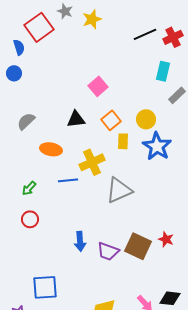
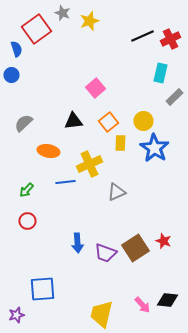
gray triangle: (119, 190) -> (116, 192), size x0.7
brown square: (138, 246) -> (135, 248), turned 32

